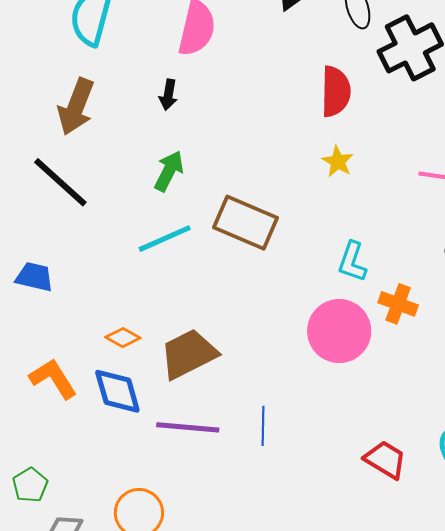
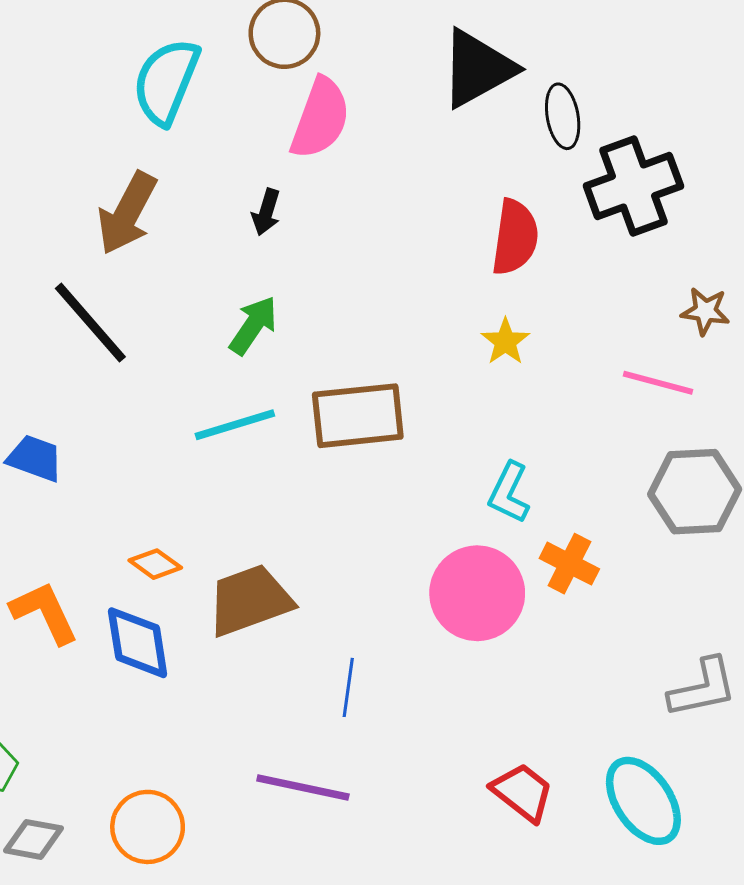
brown rectangle: (246, 223) -> (358, 416), turned -36
blue line: (263, 426) -> (348, 687), moved
purple line: (188, 427) -> (303, 788), moved

